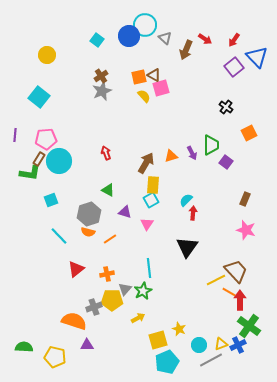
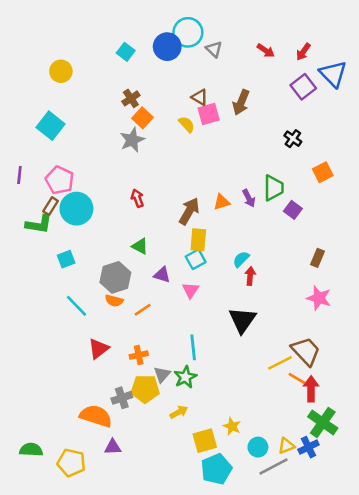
brown arrow: (186, 50) -> (241, 102), moved
orange square: (139, 77) -> (143, 118), moved, turned -35
gray star: (102, 91) -> (132, 140), moved
pink pentagon: (46, 139) -> (60, 180), turned 30

